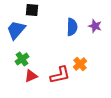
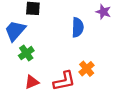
purple star: (95, 26) -> (103, 12), moved
green cross: (22, 59) -> (26, 53), moved

